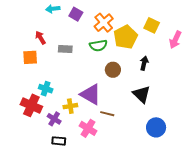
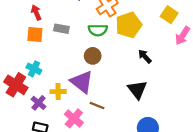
yellow square: (152, 25) -> (169, 15), moved
orange square: (30, 57) -> (35, 35), moved
black arrow: (144, 63) -> (145, 56), turned -64
brown circle: (113, 70) -> (93, 56), moved

